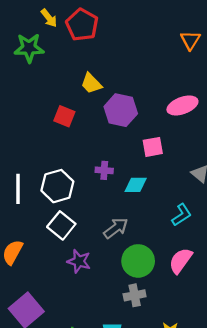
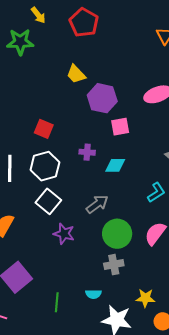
red pentagon: (82, 25) -> (84, 23), moved
red square: (64, 116) -> (44, 129), moved
pink square: (153, 147) -> (120, 127), moved

